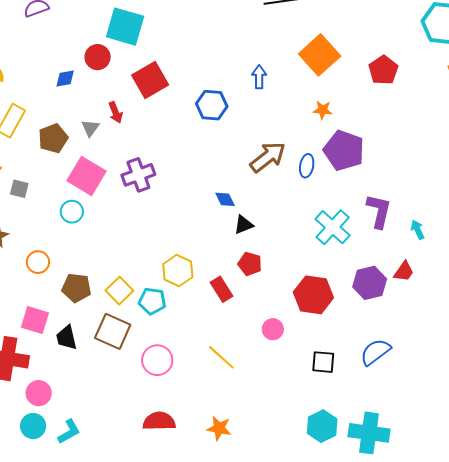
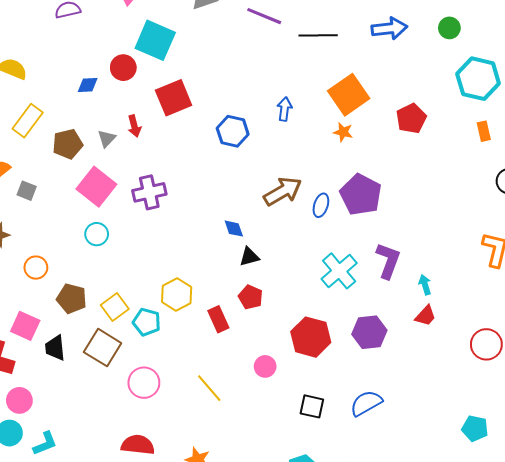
orange star: (323, 110) -> (343, 132), moved
cyan circle: (72, 212) -> (97, 234), moved
red trapezoid: (404, 271) -> (425, 316), moved

